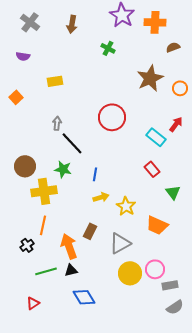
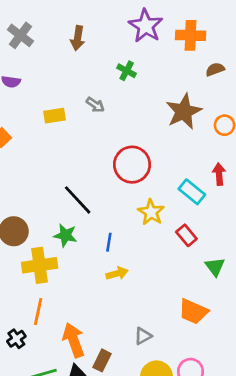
gray arrow: (57, 123) -> (95, 105), moved, turned 120
red arrow: (176, 124) -> (219, 174), turned -42
yellow star: (126, 206) -> (151, 212), moved
brown rectangle: (90, 231) -> (102, 360), moved
gray triangle: (120, 243) -> (143, 336), size x0.6

